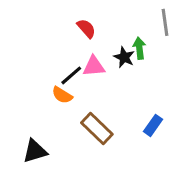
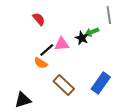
red semicircle: (86, 28) -> (39, 19), moved
green arrow: (139, 48) -> (92, 32), turned -104
blue rectangle: (153, 125) -> (101, 83), size x1.5

